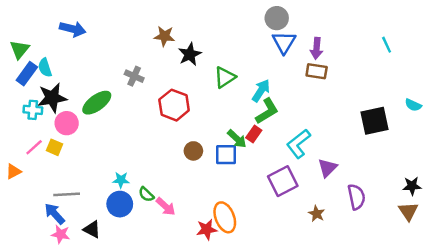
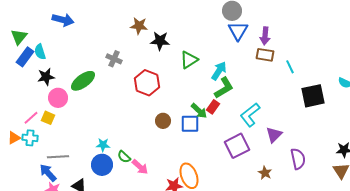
cyan line: (387, 45) -> (290, 67), moved
black star: (190, 54) -> (160, 41), turned 30
black star: (52, 98) -> (46, 77), size x0.7
cyan cross: (33, 110) -> (30, 138), moved

